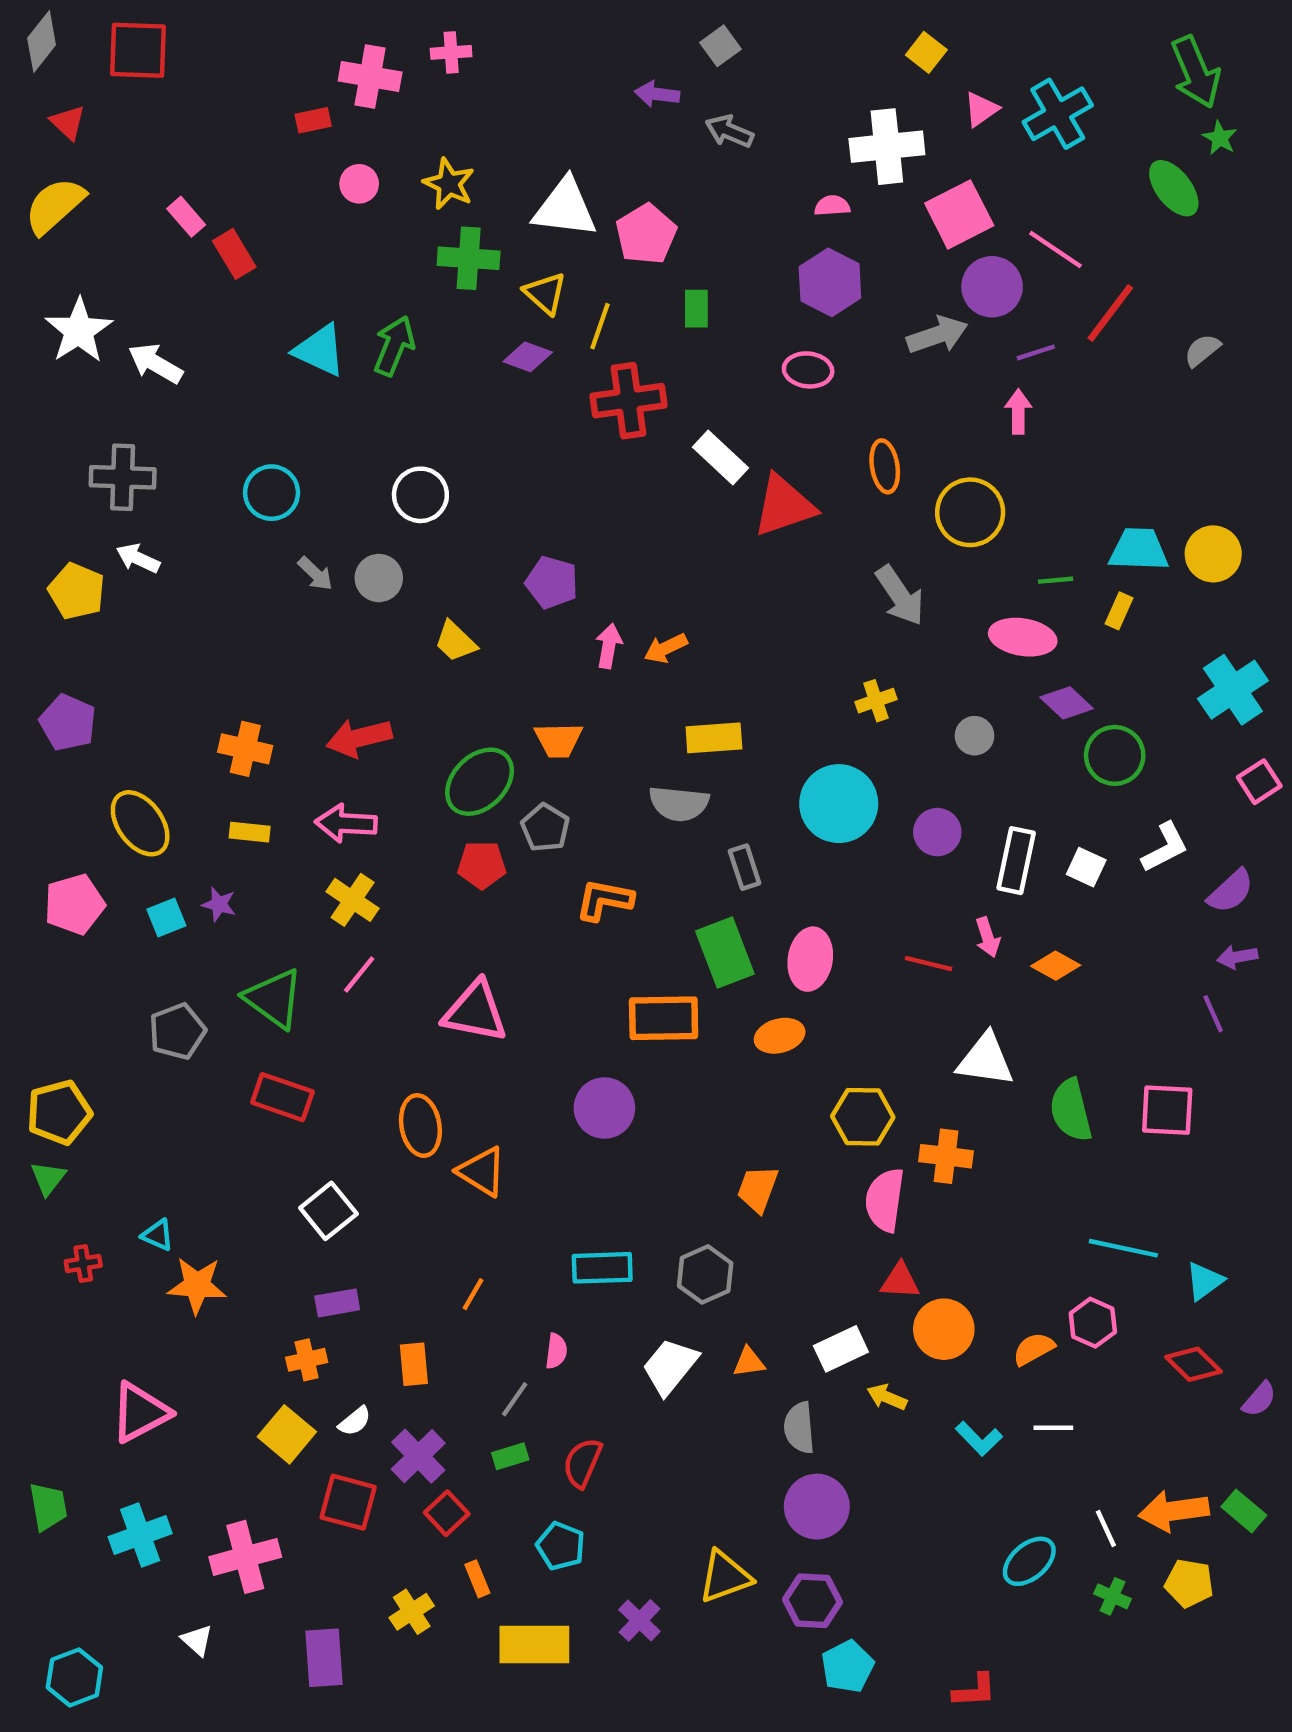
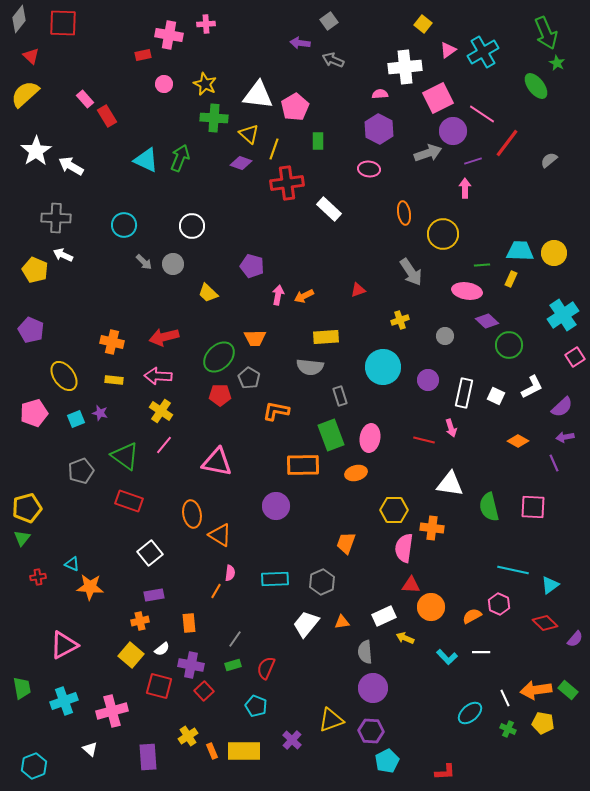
red triangle: (784, 506) -> (358, 290), moved, size x0.5
orange diamond: (1056, 966) -> (518, 441), moved
pink semicircle: (556, 1351) -> (230, 573), moved
purple cross: (418, 1456) -> (191, 665), turned -35
orange rectangle: (477, 1579) -> (212, 751), moved

